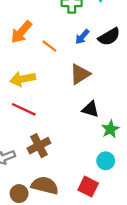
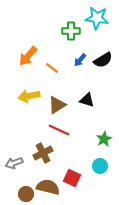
brown triangle: (80, 74) -> (57, 105), moved
red line: (24, 109) -> (59, 130), moved
black triangle: (90, 109) -> (87, 100), moved
red square: (88, 187) -> (72, 178), moved

